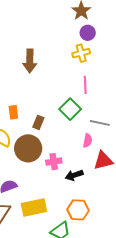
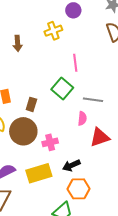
yellow cross: (81, 53) -> (53, 31), moved
brown arrow: (30, 61) -> (18, 43), size x0.7
black arrow: (74, 175) -> (71, 165), moved
yellow rectangle: (34, 208) -> (39, 173), moved

